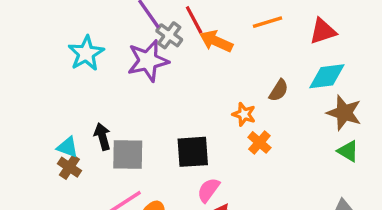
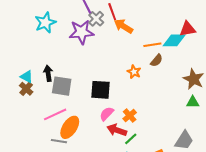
orange line: (268, 22) -> (152, 45), moved
cyan diamond: (327, 76) -> (174, 40), moved
orange cross: (259, 142) -> (130, 116), moved
green triangle: (348, 151) -> (193, 102), turned -40

